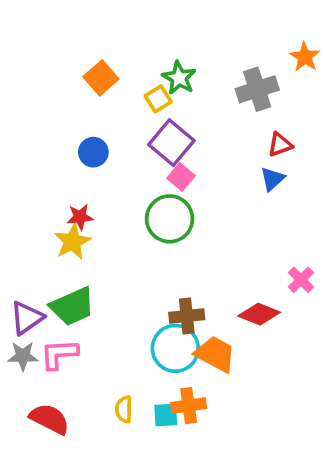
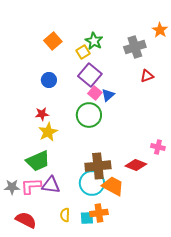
blue triangle: (272, 179) -> (108, 95), moved
yellow star: (72, 242) -> (48, 132), moved
pink cross: (301, 280) -> (158, 147), turned -32
brown cross: (187, 316) -> (98, 166), size x1.4
purple triangle: (27, 318) -> (51, 185), moved, turned 42

